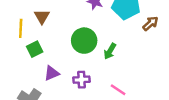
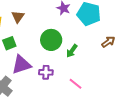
brown arrow: (150, 23) -> (108, 42), moved
purple triangle: (52, 73) -> (21, 65), size x1.5

